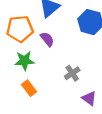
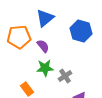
green star: (24, 61) -> (45, 68), moved

